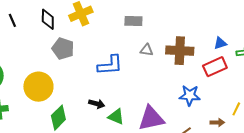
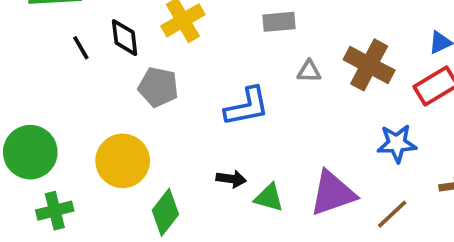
black line: (12, 20) -> (81, 48), moved
brown cross: (180, 51) -> (369, 65), turned 32

